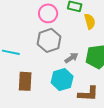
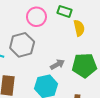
gray hexagon: (49, 40) -> (22, 45), moved

